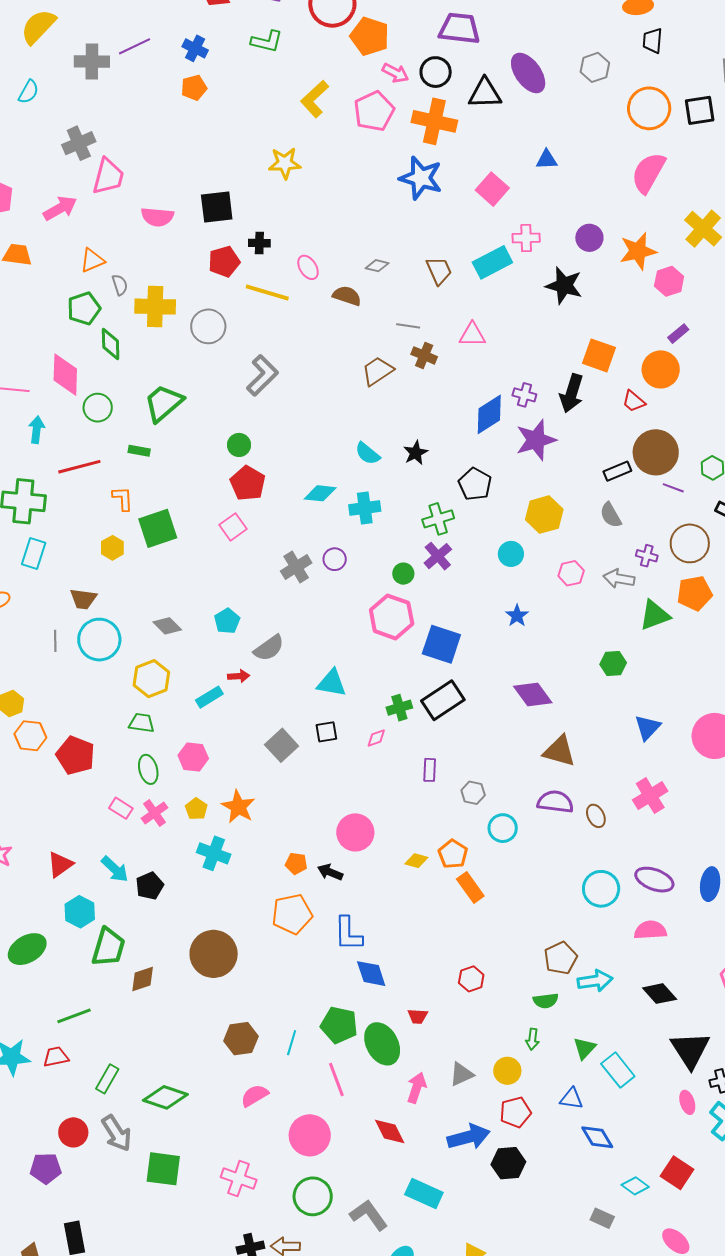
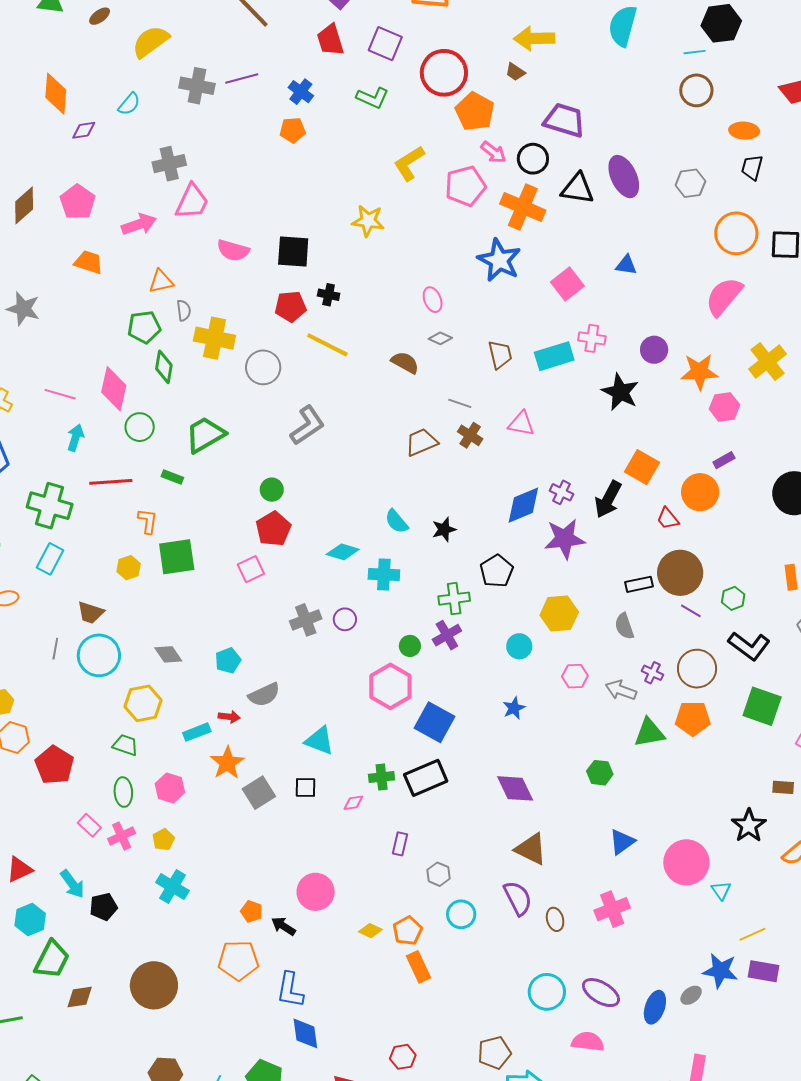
pink ellipse: (308, 267) -> (433, 300), moved
purple semicircle: (555, 802) -> (518, 898), turned 45
orange star: (238, 807) -> (227, 763), moved

